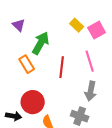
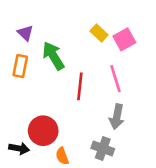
green arrow: (41, 43) -> (53, 56), turned -60
orange rectangle: (27, 64) -> (20, 66), moved, turned 42

